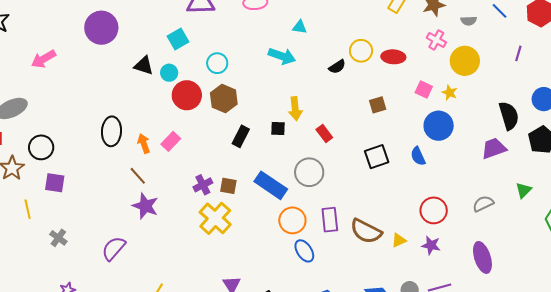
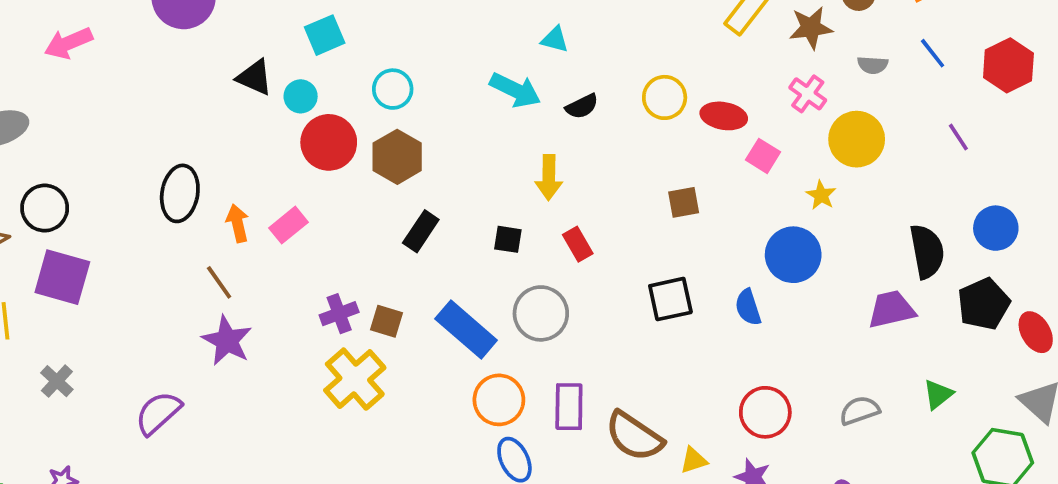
purple line: (518, 53) -> (958, 137), turned -56
black semicircle: (337, 67) -> (582, 106), moved
pink square: (424, 90) -> (763, 156), moved
yellow arrow: (295, 109) -> (549, 177), moved
black square: (278, 129) -> (508, 239), moved
purple square: (55, 183) -> (62, 277), size x1.4

